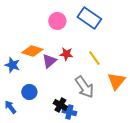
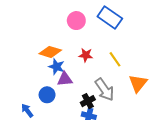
purple triangle: (49, 61) -> (65, 79), moved, turned 35
blue star: (12, 65) -> (56, 67), moved
black cross: (60, 105) -> (88, 101), moved, turned 32

